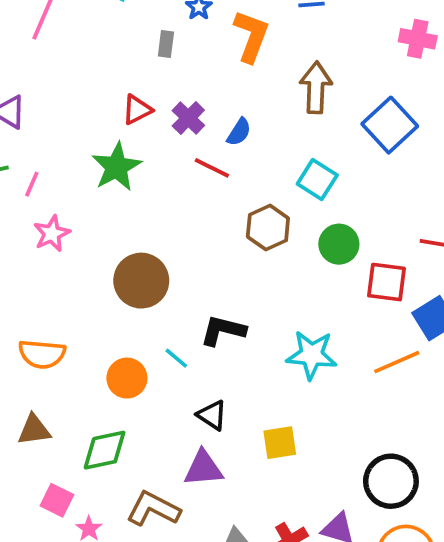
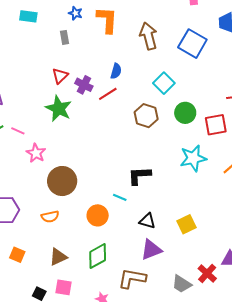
purple cross: (188, 118) -> (84, 85), moved
red line: (212, 168) -> (108, 94), turned -42
cyan square: (317, 179) -> (164, 83), turned 30
pink line: (32, 184) -> (18, 131), turned -72
brown circle: (141, 281) -> (62, 181), moved
orange semicircle: (42, 354) -> (50, 217), size x0.7
cyan star: (312, 355) -> (193, 158), moved
pink square: (57, 500) -> (63, 287), moved

